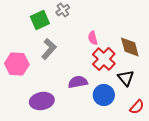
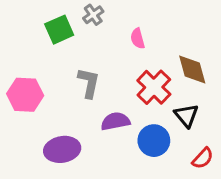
pink semicircle: (93, 38) -> (138, 38), moved
gray L-shape: (49, 49) -> (89, 83), moved, turned -30

